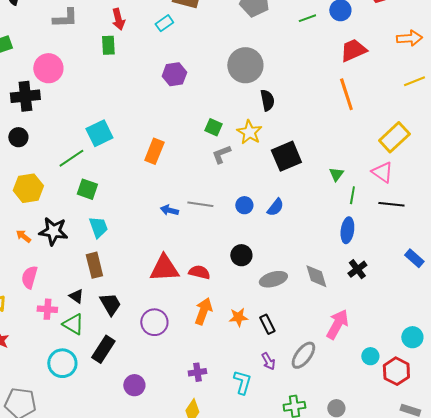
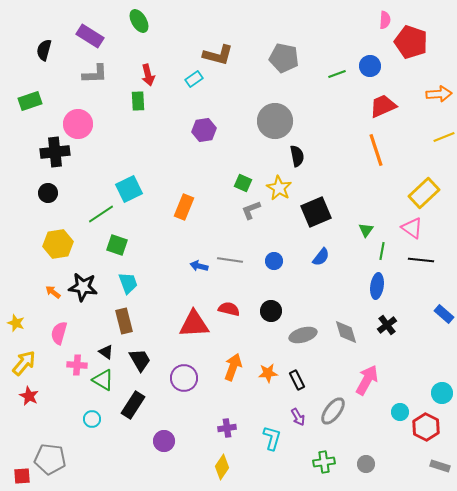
blue semicircle: (275, 207) -> (321, 257), moved
red semicircle: (199, 272) -> (229, 309), moved
cyan circle: (62, 363) -> (92, 419), size x0.6

